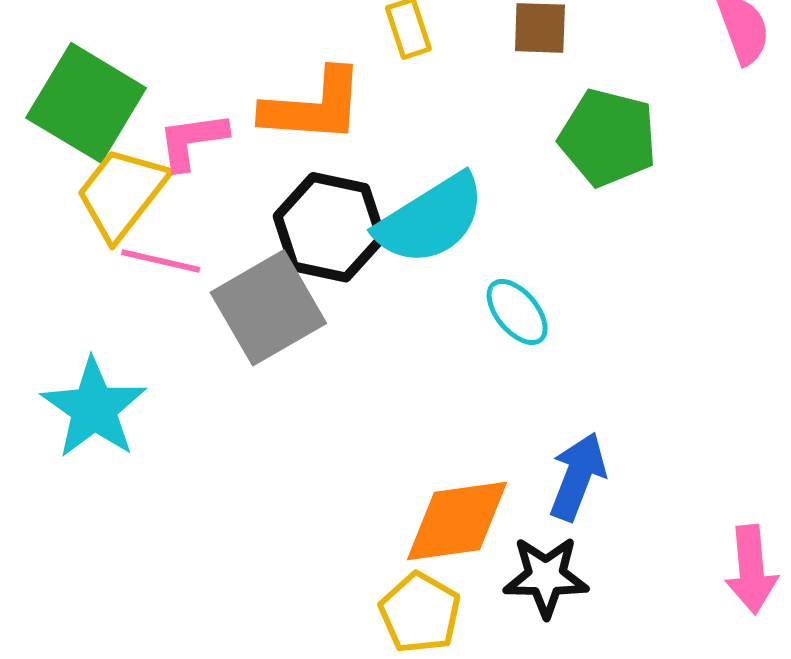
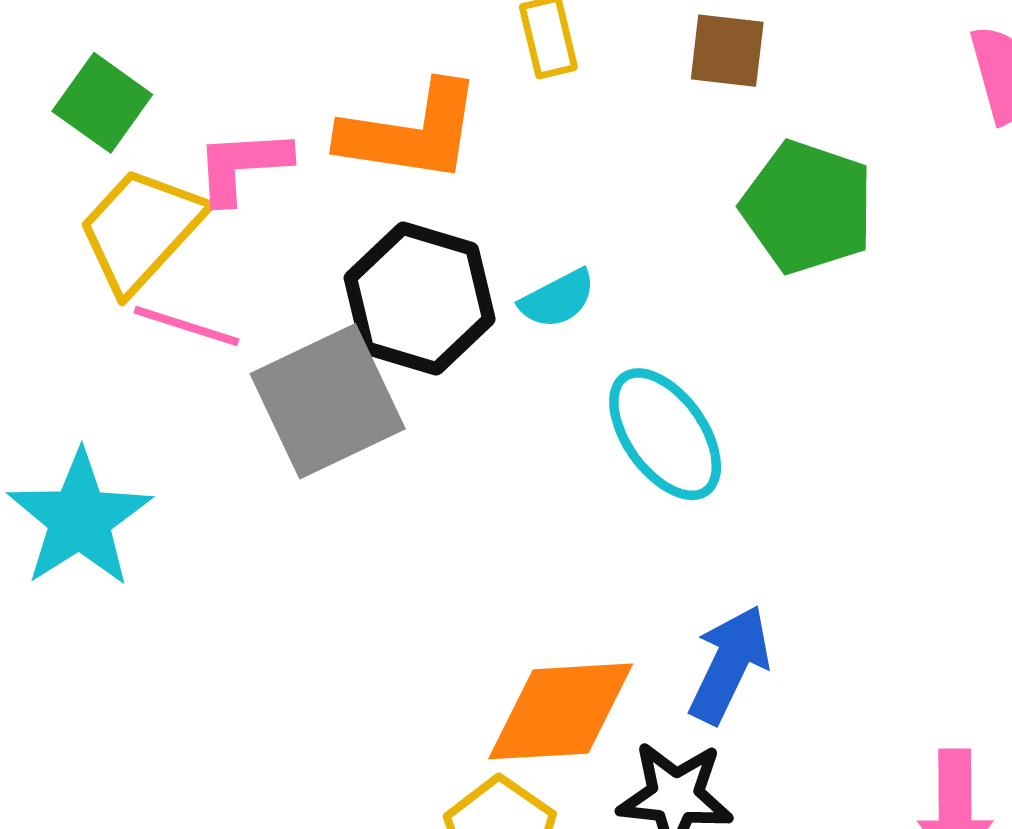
green square: (86, 103) -> (102, 103), size x0.6
cyan semicircle: (431, 219) -> (558, 299), size x0.5
cyan ellipse: (517, 312) -> (665, 434), size x1.4

